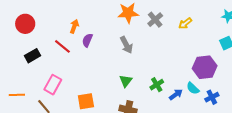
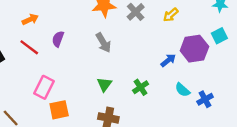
orange arrow: (74, 26) -> (30, 19), moved, turned 48
purple hexagon: (205, 67) -> (194, 49), moved
pink rectangle: (53, 85) -> (44, 87), moved
blue arrow: (176, 94) -> (168, 60), moved

